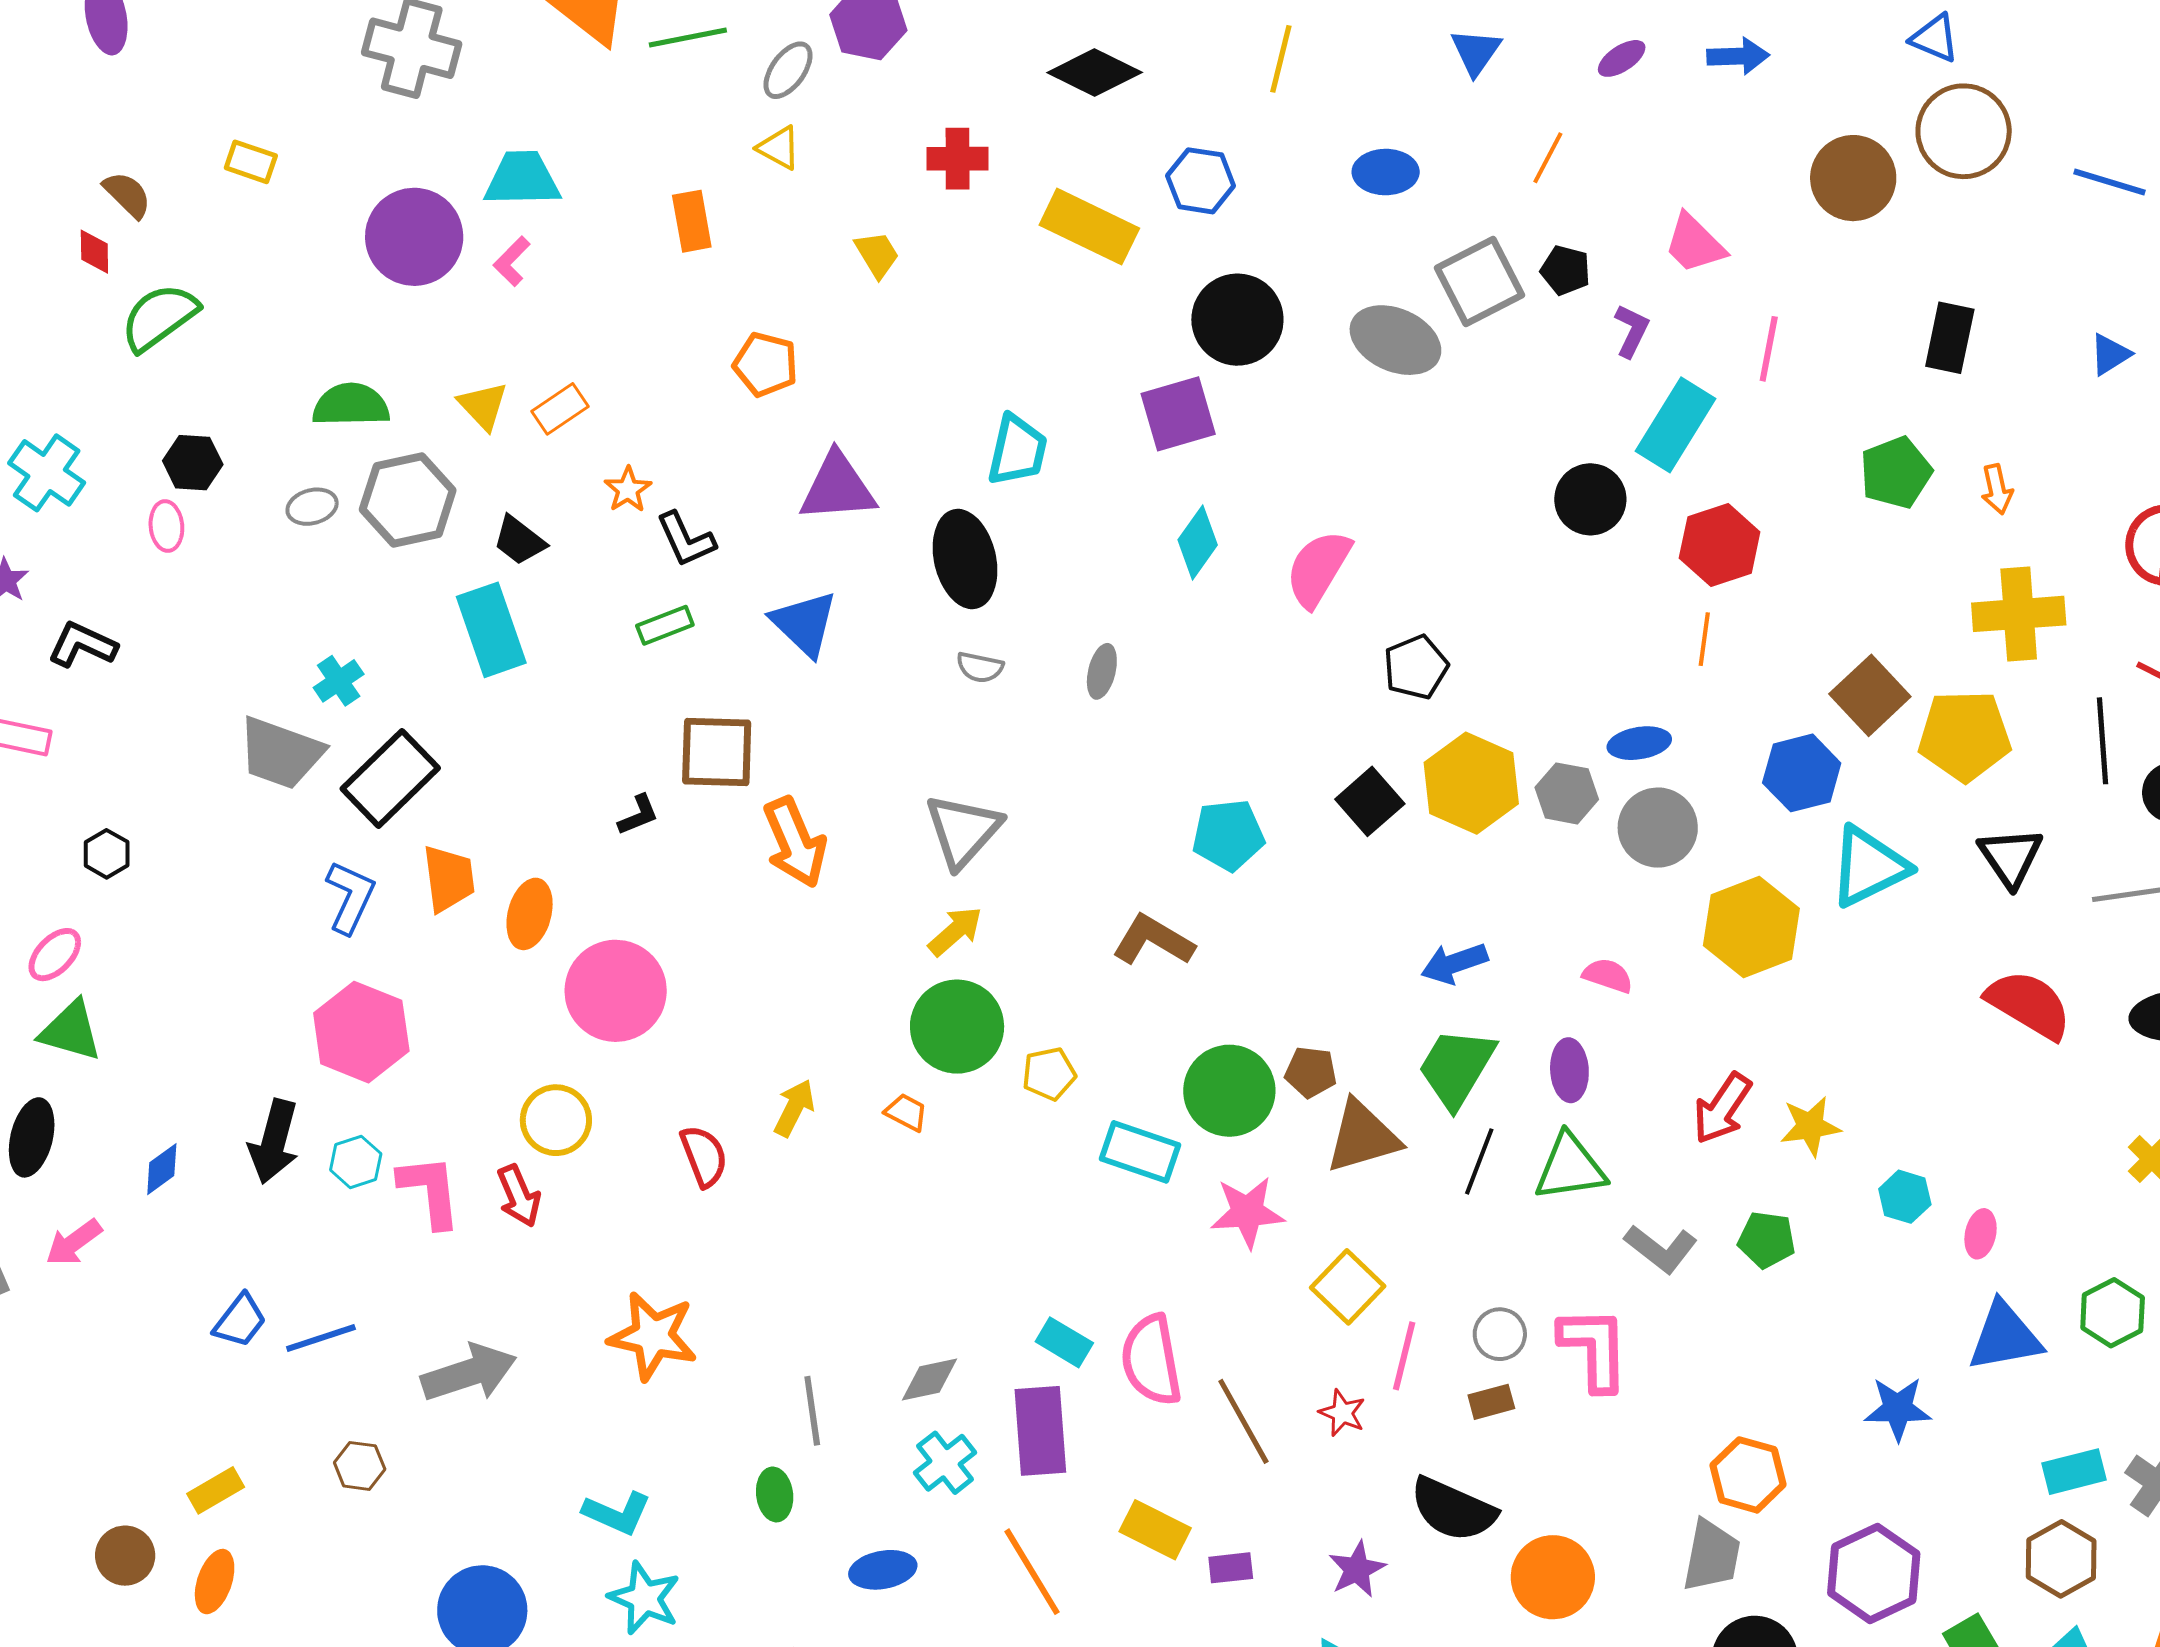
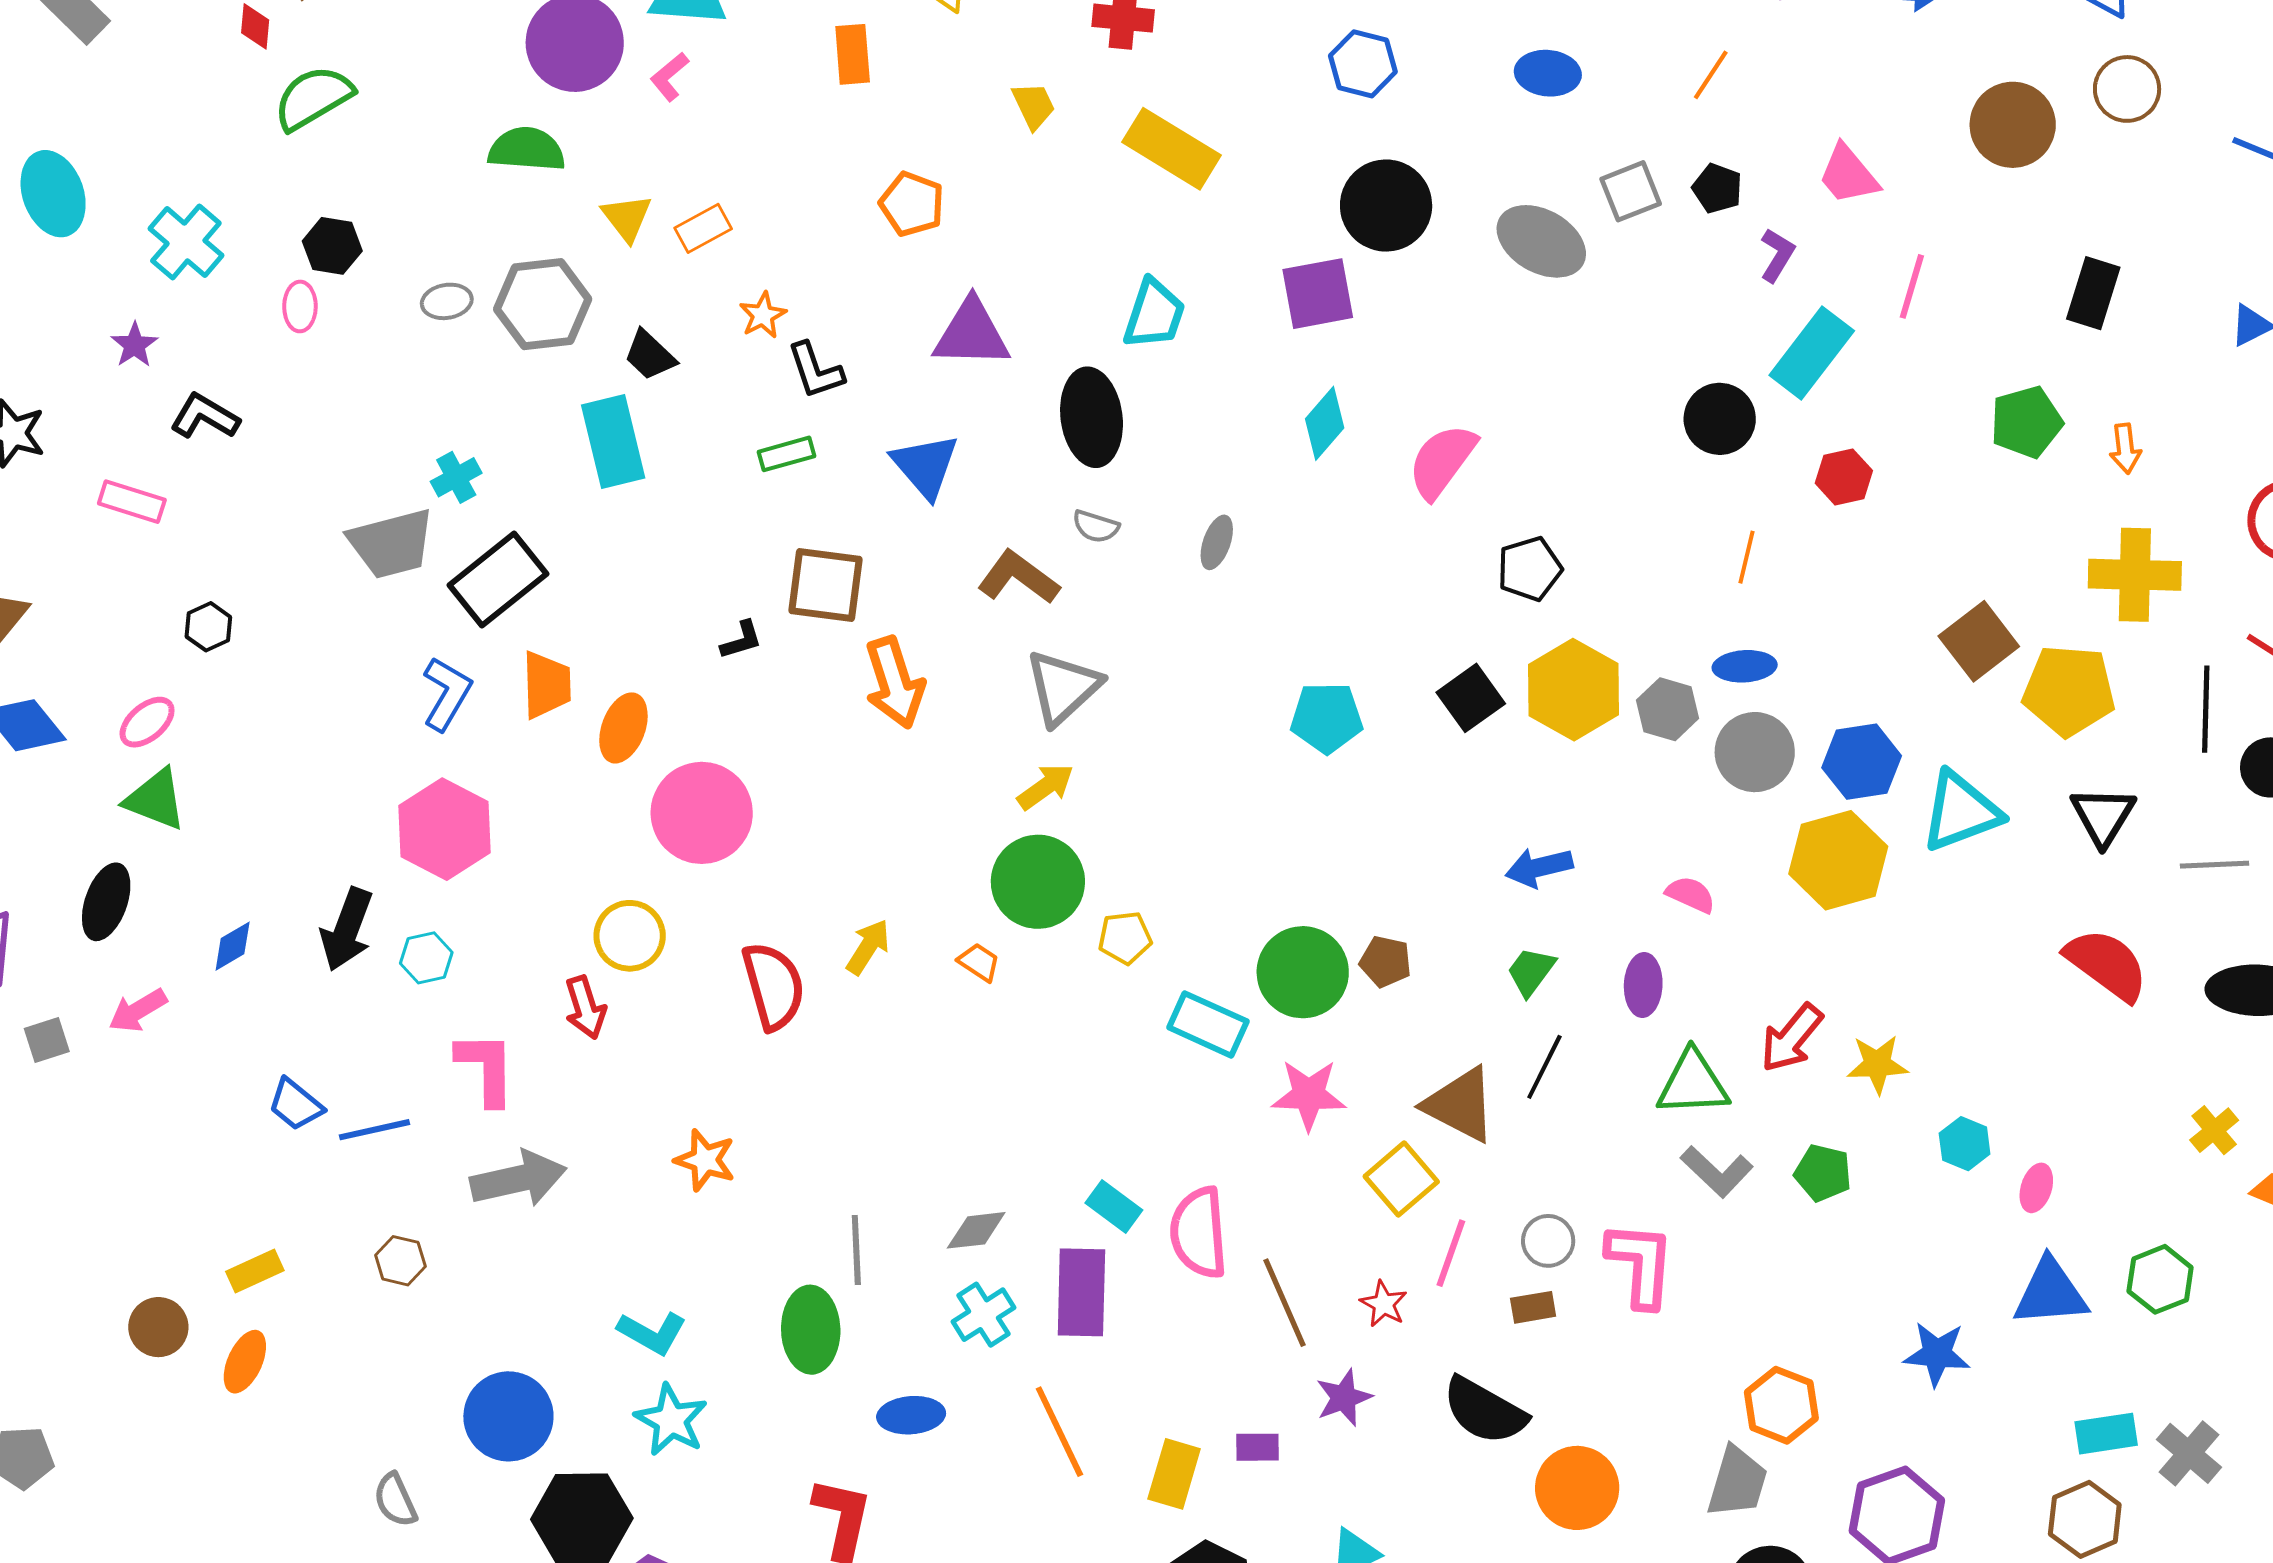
brown circle: (1964, 131) -> (2127, 89), size x0.7
yellow rectangle: (1089, 227) -> (1171, 149), moved
gray square: (1480, 282) -> (1631, 191), size x0.7
green semicircle: (351, 405) -> (527, 149), moved
red hexagon: (1720, 545) -> (1844, 477), size x0.7
orange line: (1704, 639) -> (1746, 557), moved
gray trapezoid: (281, 753) -> (391, 544), turned -40
blue hexagon: (1802, 773) -> (1862, 762), moved
brown L-shape: (1153, 940) -> (1018, 577), moved
green trapezoid: (1456, 1068) -> (1531, 971), size x0.6
brown triangle: (1363, 1137) -> (1460, 1105), moved, turned 38
red semicircle: (704, 1156) -> (773, 986), size x1.4
green triangle: (1570, 1167) -> (1693, 1083), moved
pink L-shape: (430, 1191) -> (486, 1068), moved
blue trapezoid: (240, 1321) -> (296, 1104), turned 86
orange star: (653, 1336) -> (705, 1160), size x0.7
green ellipse: (775, 1494) -> (811, 1330), size x1.6
yellow rectangle: (1155, 1530) -> (1174, 1474), moved, turned 74
purple star: (1357, 1569) -> (1344, 1398), moved

